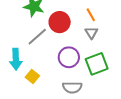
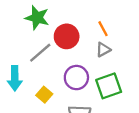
gray triangle: (91, 33) -> (103, 50), turned 32
yellow square: (32, 77) -> (44, 95), moved

